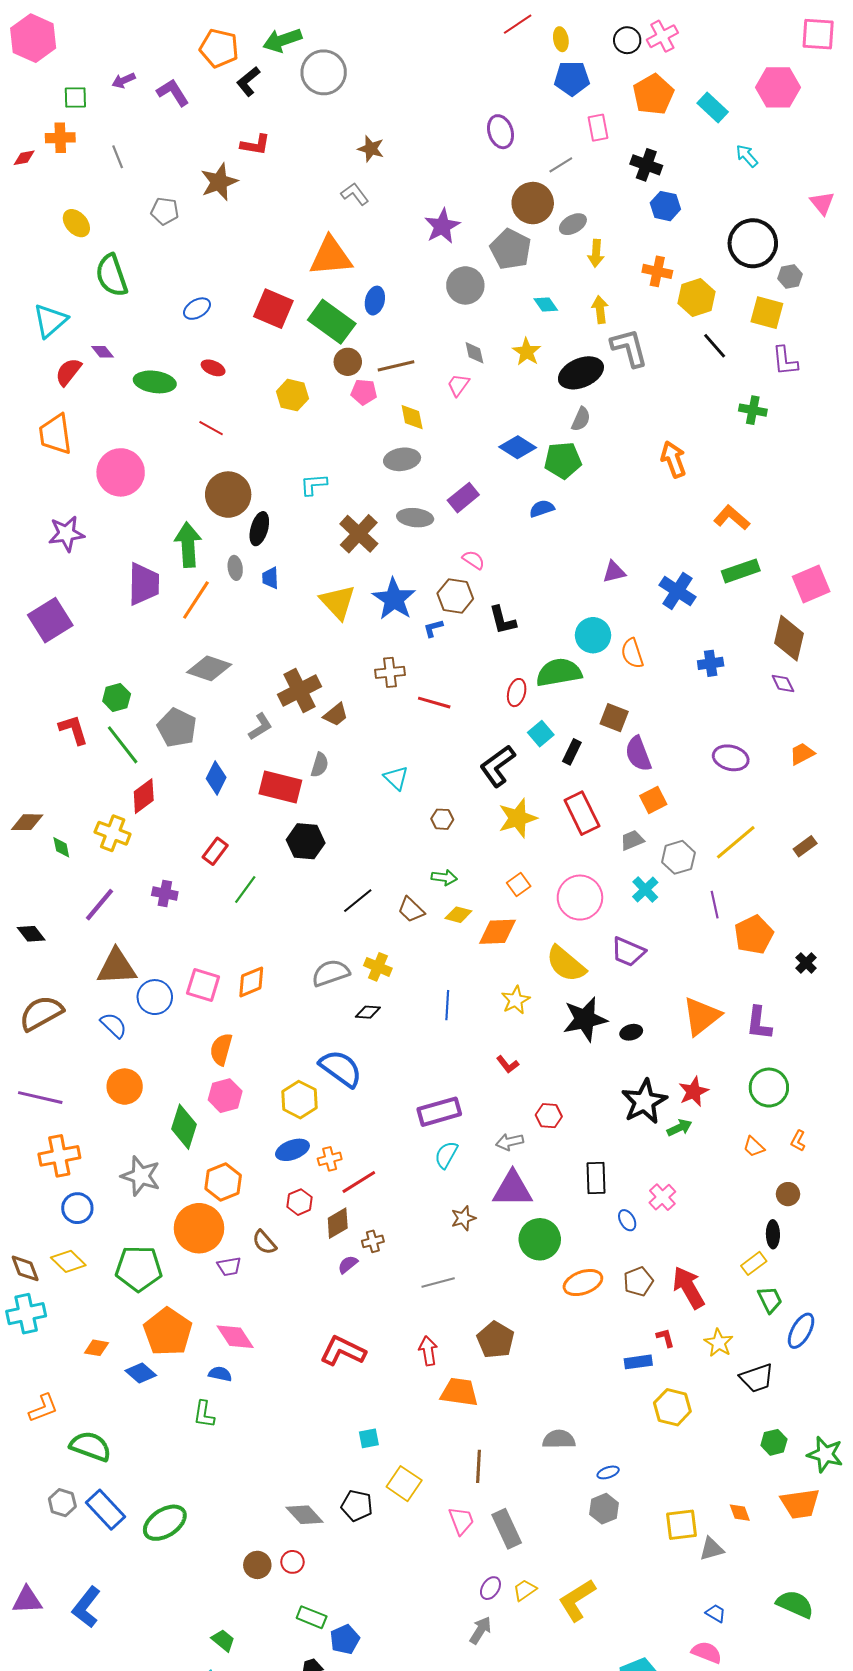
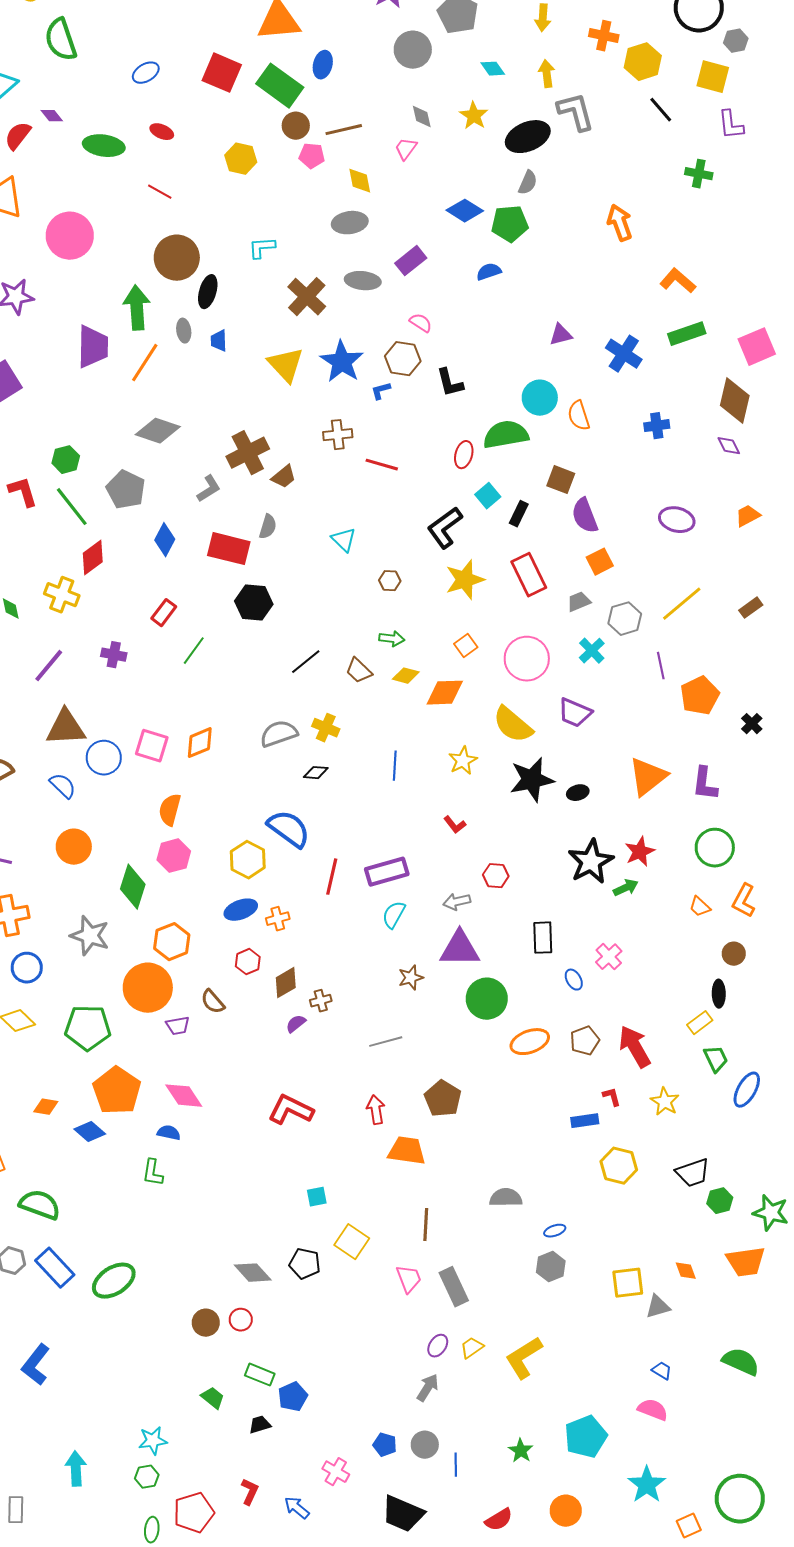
orange L-shape: (798, 1141) -> (744, 901), size x1.6
red line: (359, 1182) -> (332, 877), moved, turned -45
black trapezoid: (757, 1378) -> (693, 1173), moved
green trapezoid: (223, 1640) -> (213, 1398), moved

